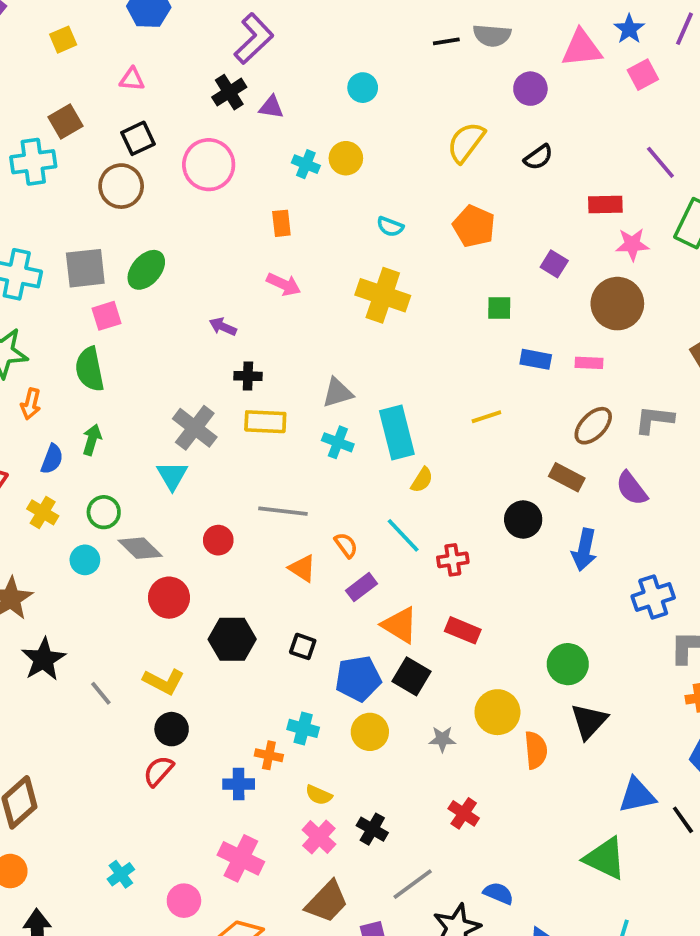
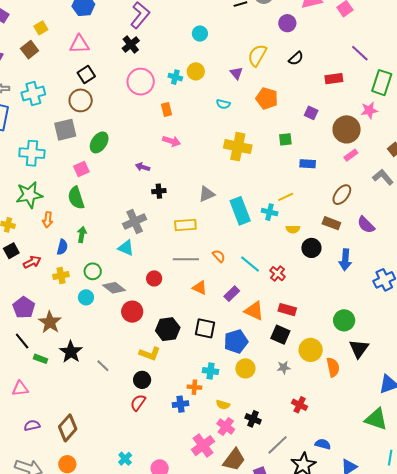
pink triangle: (132, 79) -> (79, 44), size x1.5
purple triangle: (271, 107) -> (236, 73), moved, turned 48
brown square: (65, 122) -> (30, 50), moved
pink circle: (209, 165) -> (141, 82), moved
pink star: (632, 244) -> (369, 110), moved
gray square: (85, 268) -> (65, 130), moved
yellow cross: (383, 295) -> (238, 147), moved
pink rectangle: (589, 363) -> (351, 155), moved, turned -32
gray L-shape: (654, 420) -> (383, 177), moved, turned 50
yellow rectangle: (265, 422) -> (185, 225), moved
gray cross: (195, 428) -> (135, 222), turned 35
cyan cross: (338, 442) -> (270, 212), moved
cyan triangle: (172, 476) -> (126, 248), turned -30
yellow semicircle: (422, 480) -> (293, 229), moved, turned 64
yellow cross: (43, 512) -> (61, 275), turned -35
orange semicircle: (346, 545) -> (219, 256), moved
red cross: (453, 560) -> (277, 274), turned -35
black square: (303, 646) -> (205, 328), size x1.5
black square: (412, 676) -> (280, 335), moved
yellow L-shape: (164, 681) -> (150, 354), moved
pink cross: (241, 858) -> (203, 446), moved, turned 35

